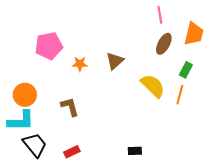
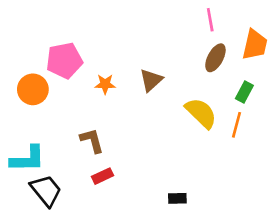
orange circle: (25, 95) -> (33, 89), moved
red rectangle: (72, 152) -> (102, 176), moved

